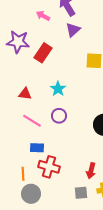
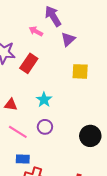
pink arrow: (43, 16) -> (36, 31), moved
purple triangle: (73, 30) -> (68, 39), moved

